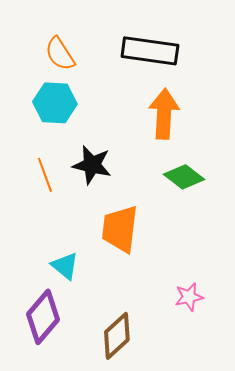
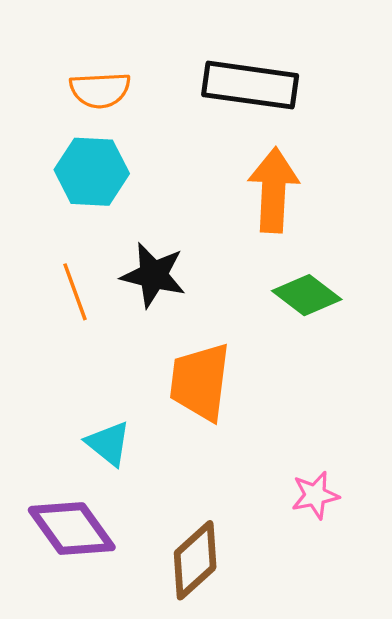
orange semicircle: (60, 54) -> (100, 90), turned -60
purple diamond: (43, 317) -> (72, 529), turned -76

